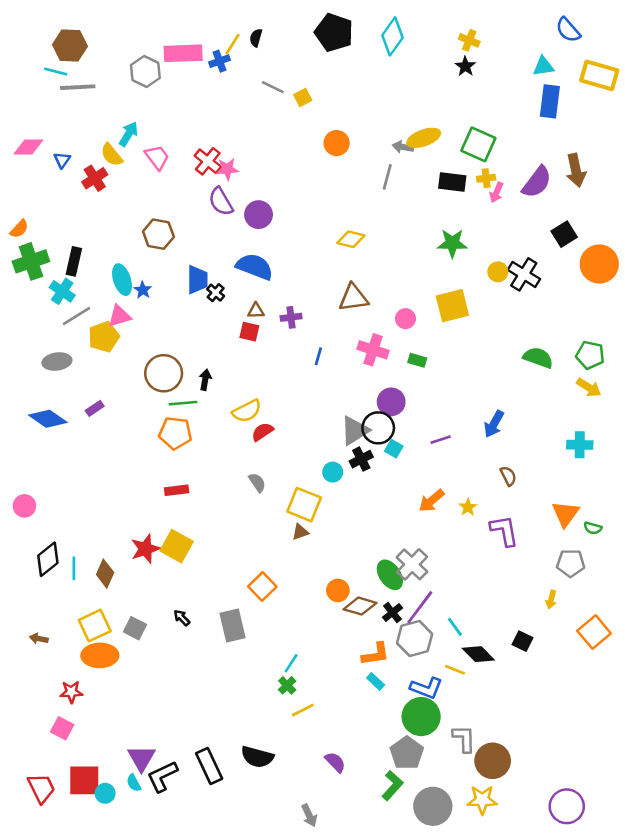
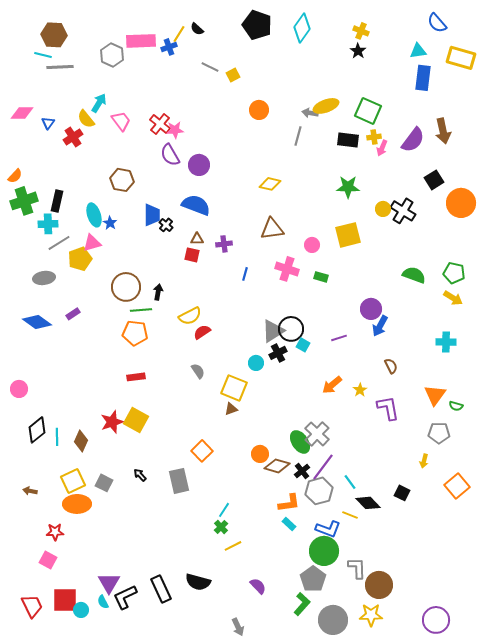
black semicircle: (256, 38) -> (197, 29), turned -64
cyan cross: (62, 291) -> (48, 224), turned -36
purple circle: (391, 402) -> (371, 309), moved

